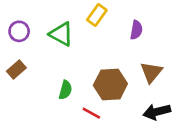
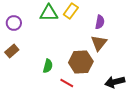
green triangle: (61, 34) -> (49, 13), moved, turned -30
brown triangle: (151, 72) -> (99, 43), moved

